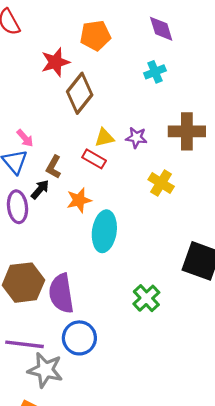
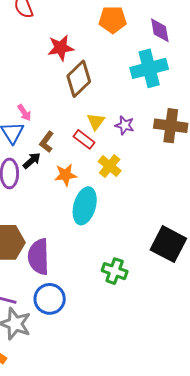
orange pentagon: (95, 35) -> (113, 20), moved
cyan cross: (155, 72) -> (149, 68), size x1.8
yellow triangle: (104, 138) -> (96, 122), turned -48
yellow cross: (161, 183) -> (110, 166), moved
green cross: (146, 298) -> (115, 271), turned -35

